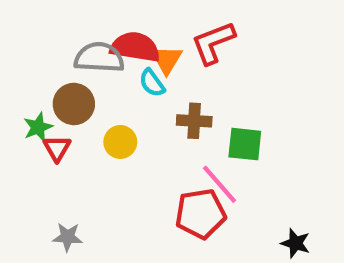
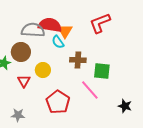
red L-shape: (213, 43) -> (100, 23), moved
red triangle: (57, 148) -> (24, 81), moved
red pentagon: (200, 214) -> (58, 102), moved, turned -30
black star: (295, 243) -> (125, 106), moved

